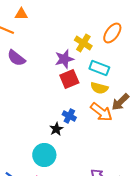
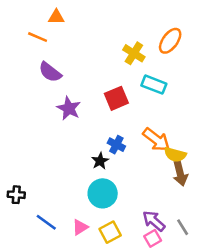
purple star: (64, 59) -> (69, 108), moved, turned -30
yellow semicircle: (99, 88) -> (175, 155), moved
brown arrow: (120, 102) -> (180, 173), moved, turned -60
cyan circle: (44, 155) -> (103, 193), moved

